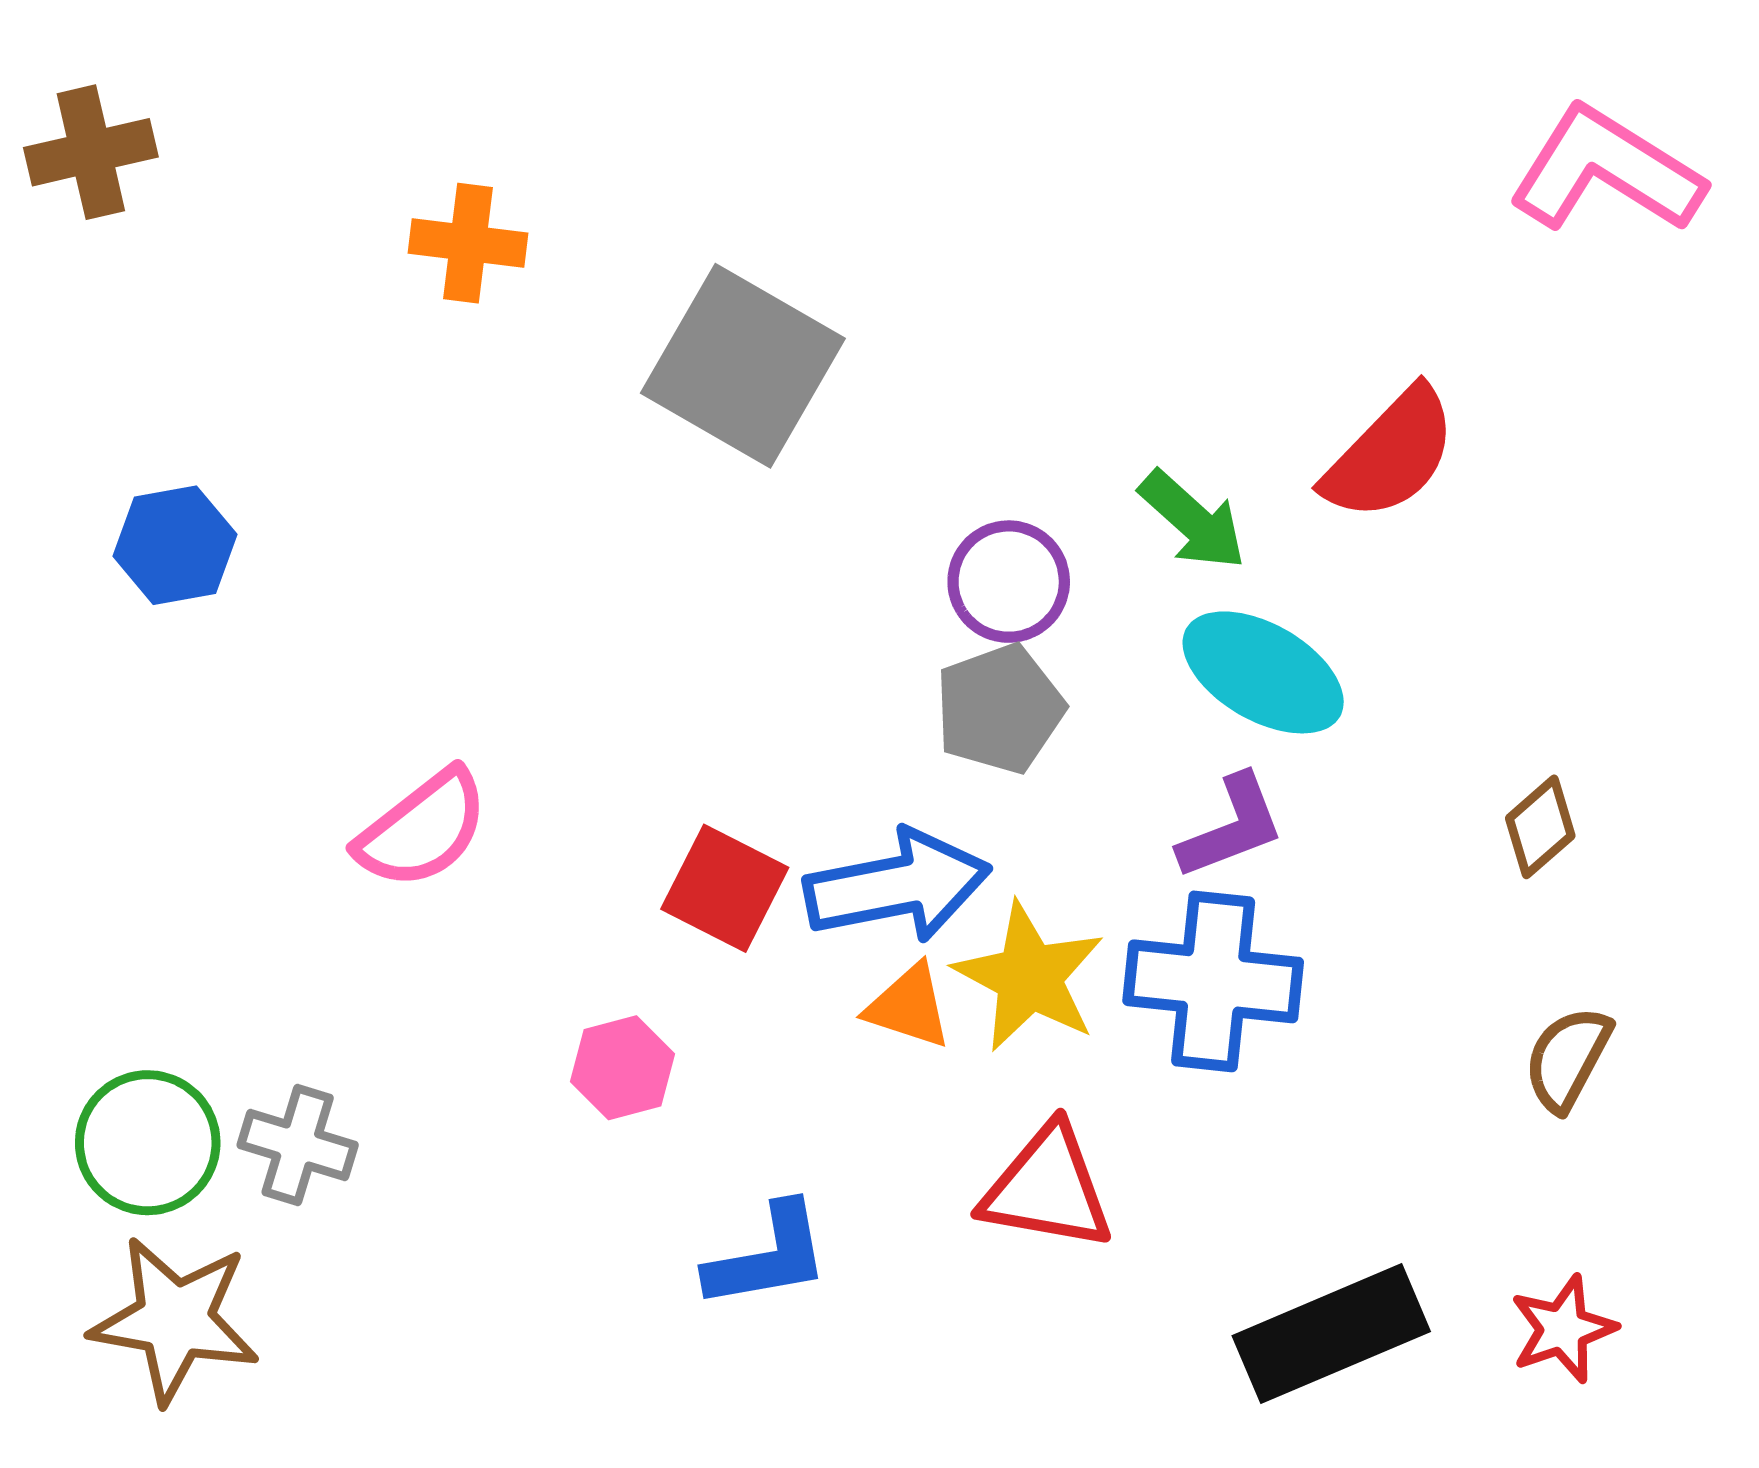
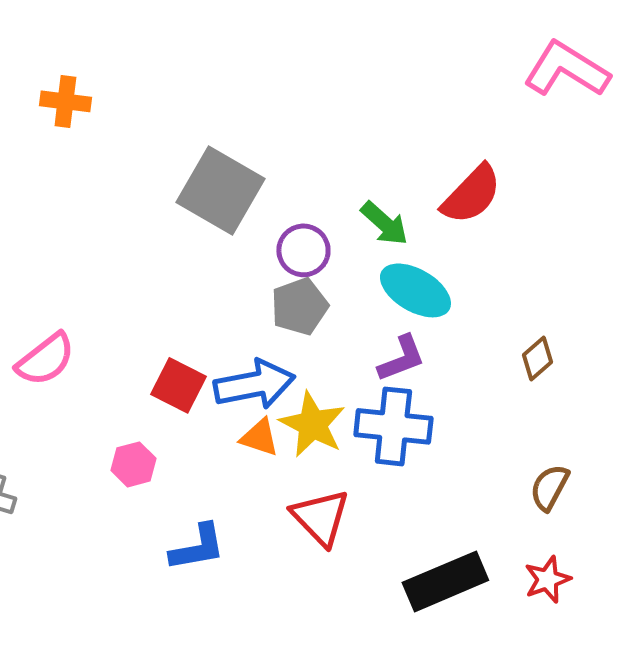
gray square: (743, 366) -> (220, 190), moved
brown semicircle: (1568, 1059) -> (549, 487), moved
red triangle: (1047, 1188) -> (320, 517), turned 36

